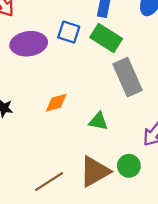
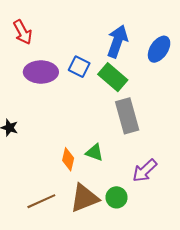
orange diamond: (56, 103) -> (68, 159), moved, turned -70

